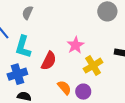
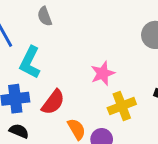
gray semicircle: (27, 13) -> (45, 16), turned -56
red semicircle: (49, 61) -> (53, 102), moved

